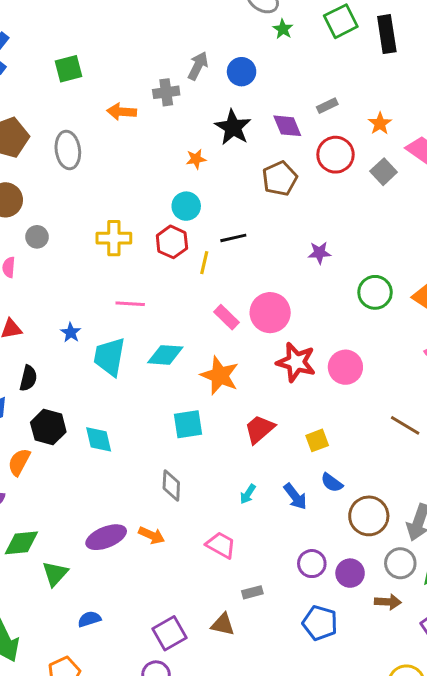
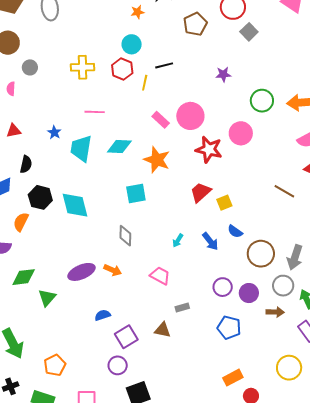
gray square: (384, 172) -> (249, 32), moved
pink circle: (345, 367) -> (241, 133), moved
red trapezoid: (260, 429) -> (201, 192), moved
cyan diamond: (99, 439) -> (75, 205), size x1.4
blue semicircle: (89, 619) -> (103, 315), moved

